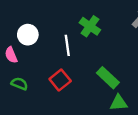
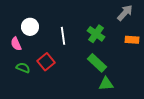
green cross: (90, 26) -> (96, 34), moved
red square: (60, 80) -> (46, 62), moved

